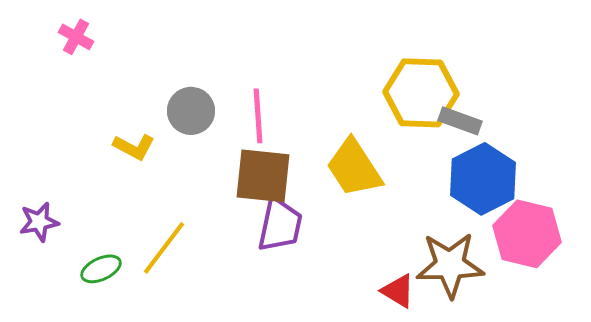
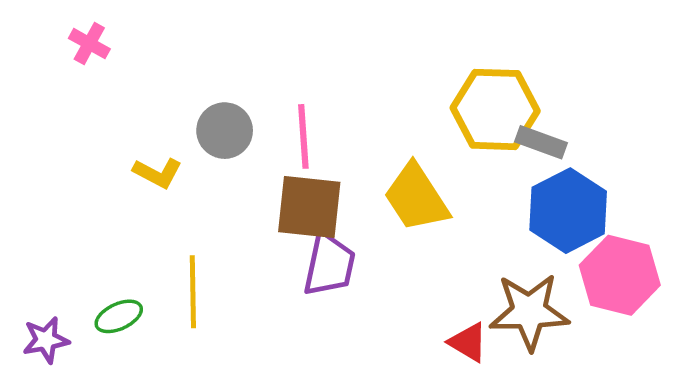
purple star: (39, 222) -> (46, 340), moved
yellow line: (164, 248) -> (193, 292), turned -38

